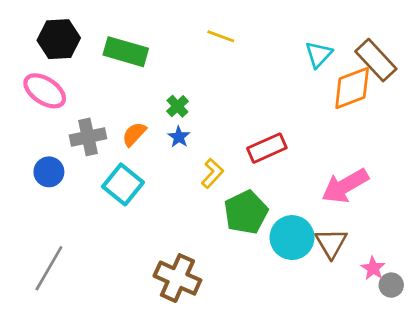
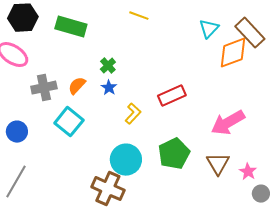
blue circle: (49, 172) -> (17, 132), moved
green pentagon: (246, 212) -> (174, 154), moved
cyan circle: (292, 238) -> (126, 160), moved
pink star: (373, 268) -> (248, 172), moved

